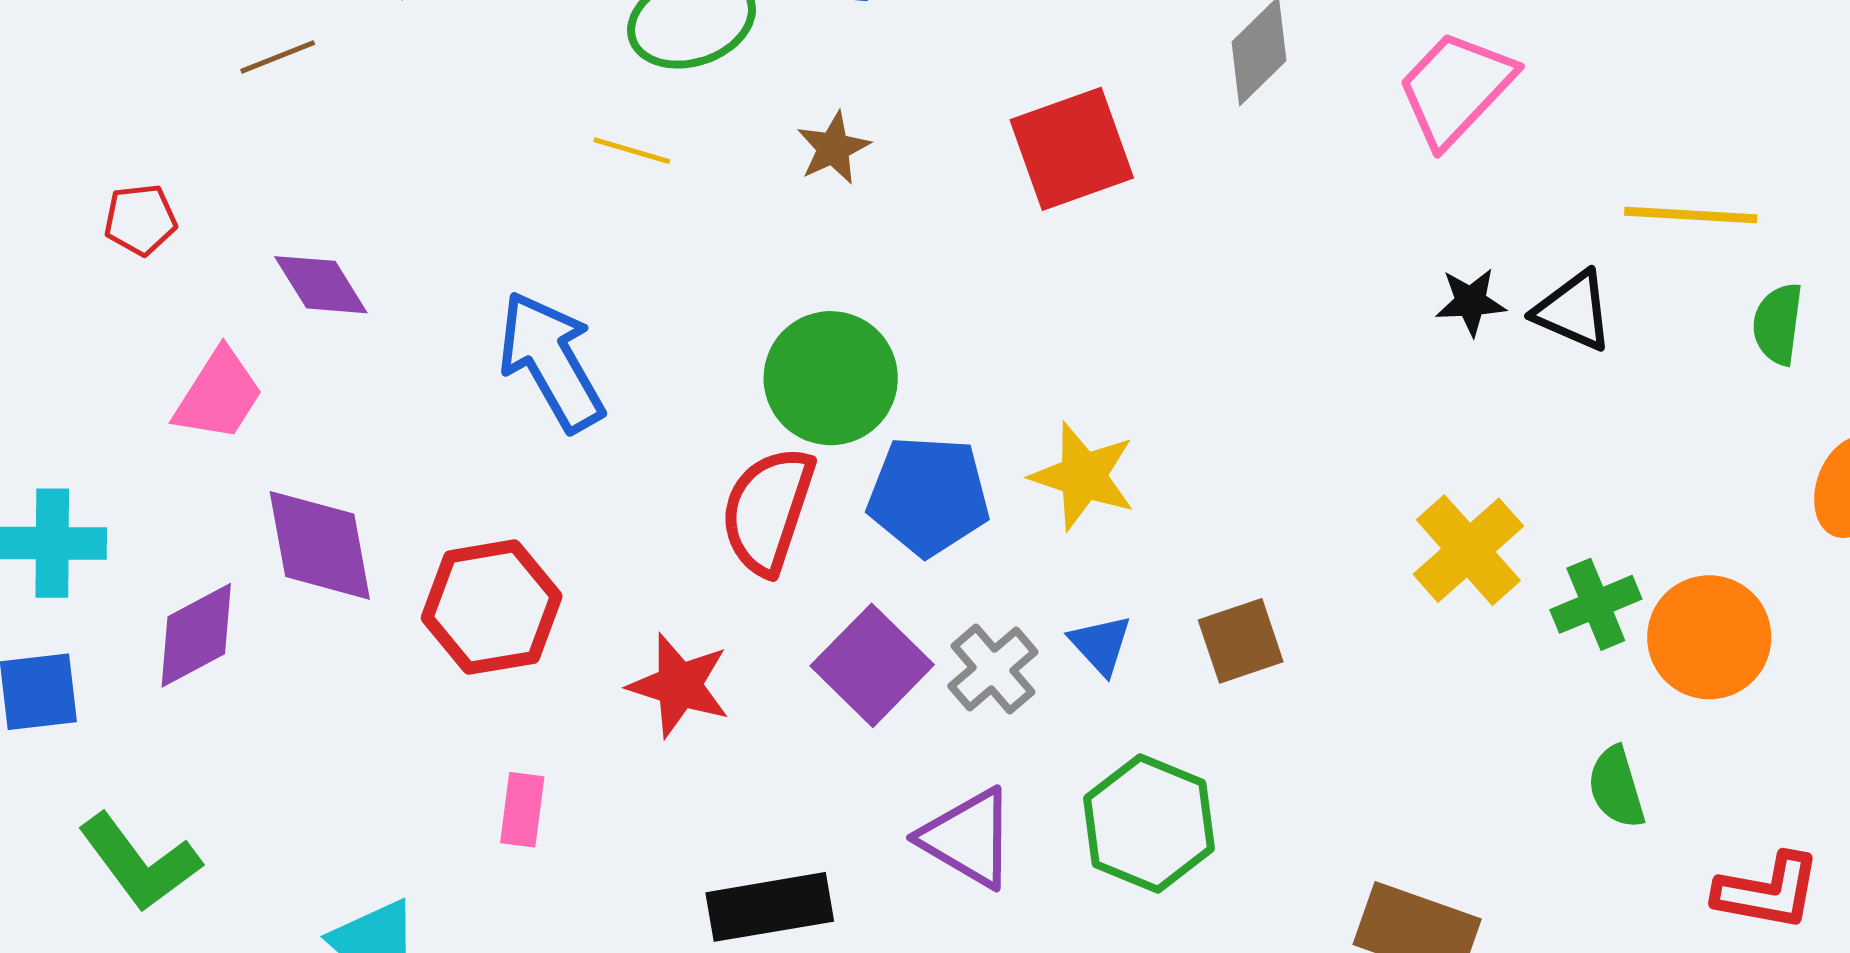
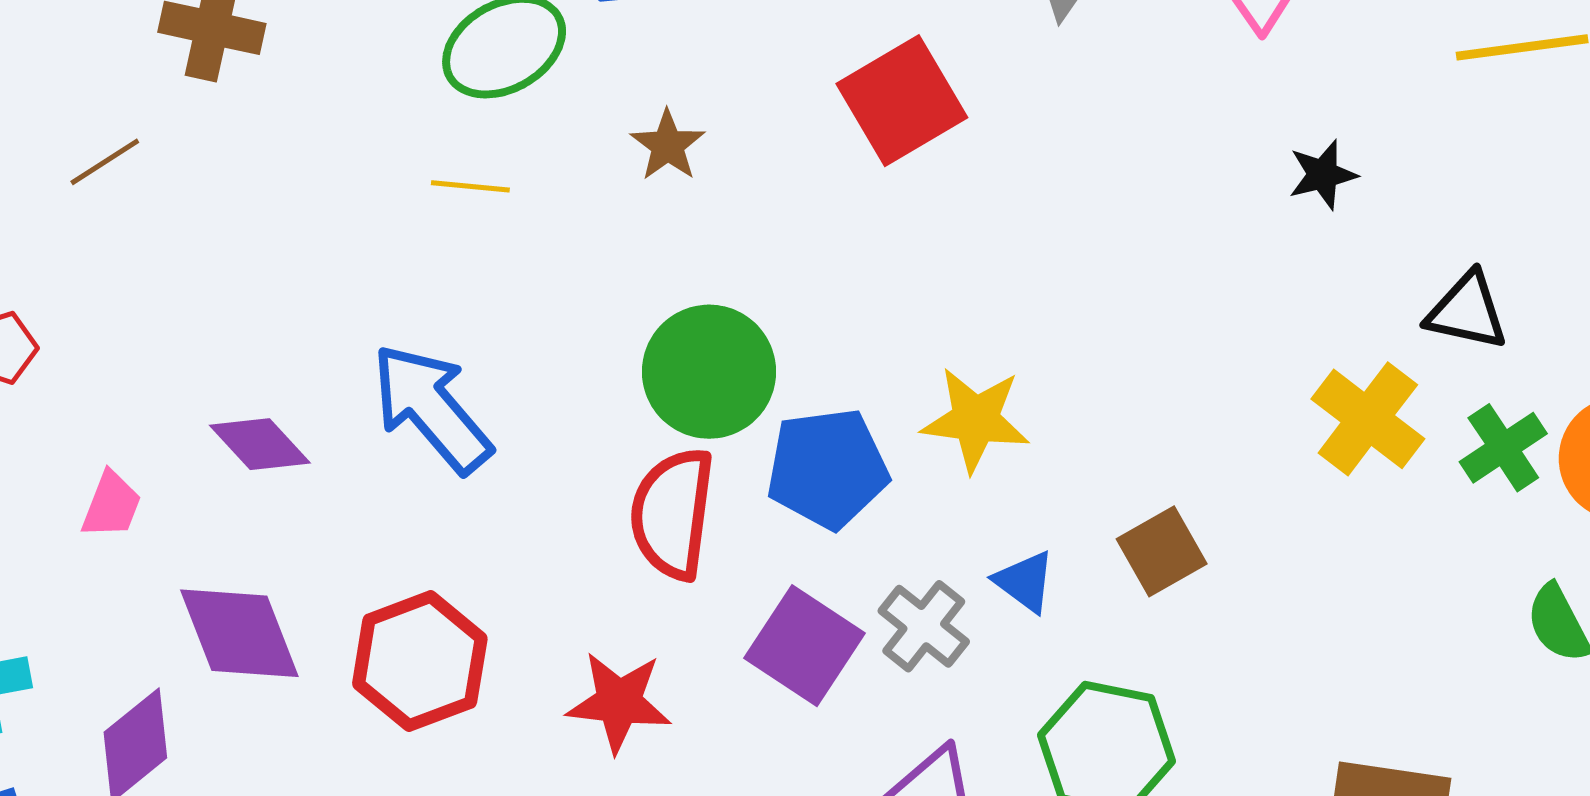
purple diamond: (321, 285) -> (260, 444), moved
black triangle: (1573, 311) -> (1467, 311), moved
pink trapezoid: (219, 395) -> (111, 505), size x0.7

